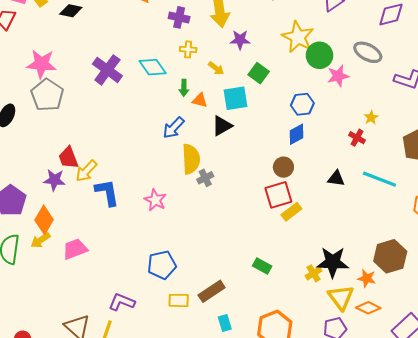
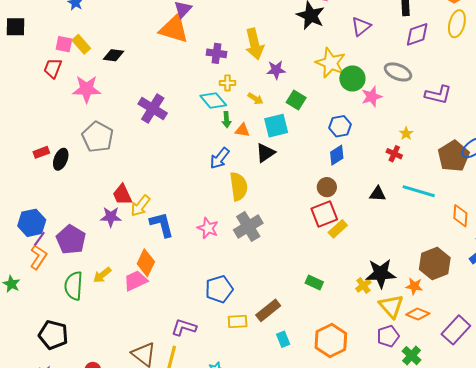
pink star: (41, 64) -> (87, 89), moved
cyan diamond: (153, 67) -> (213, 101), moved
gray cross: (205, 178) -> (248, 227), moved, size x1.8
orange diamond: (44, 220) -> (146, 263), moved

